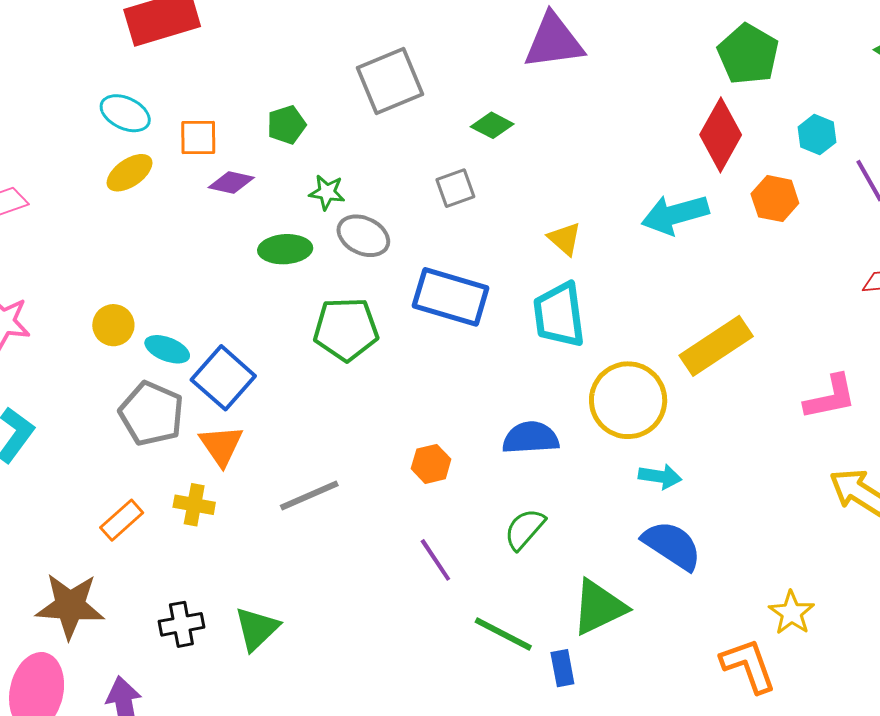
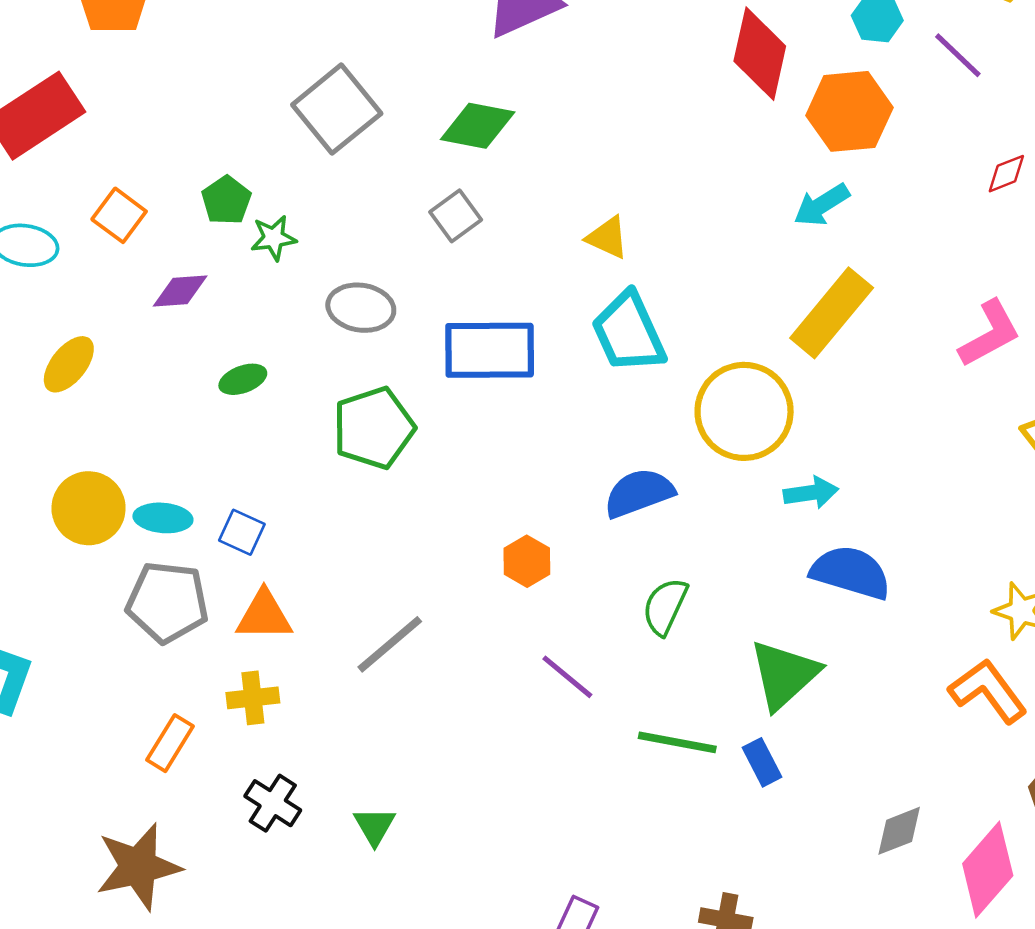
green diamond: (492, 125) -> (478, 126), size x1.4
orange square: (198, 137) -> (119, 215), moved, turned -36
yellow ellipse: (130, 173) -> (69, 364), moved
green star: (327, 192) -> (274, 238), moved
orange hexagon: (775, 199) -> (849, 111), size x1.4
cyan arrow: (675, 214) -> (822, 205), moved, size x0.7
green ellipse: (285, 249) -> (243, 379), moved, size x0.7
yellow circle: (113, 325) -> (89, 508), size x1.4
blue square: (223, 378) -> (242, 532), size x0.6
orange triangle: (221, 445) -> (264, 615), turned -39
black cross: (181, 624) -> (273, 803), moved, turned -30
green triangle: (257, 629) -> (375, 826), size x0.7

